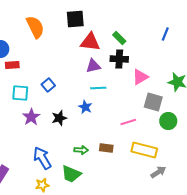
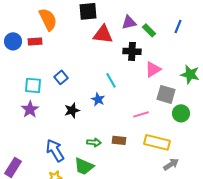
green rectangle: (119, 38) -> (149, 30), moved
red rectangle: (12, 65) -> (35, 41), moved
purple triangle: (93, 66) -> (129, 22), moved
cyan line: (98, 88) -> (111, 80), turned 63
purple star: (31, 117) -> (30, 109), moved

